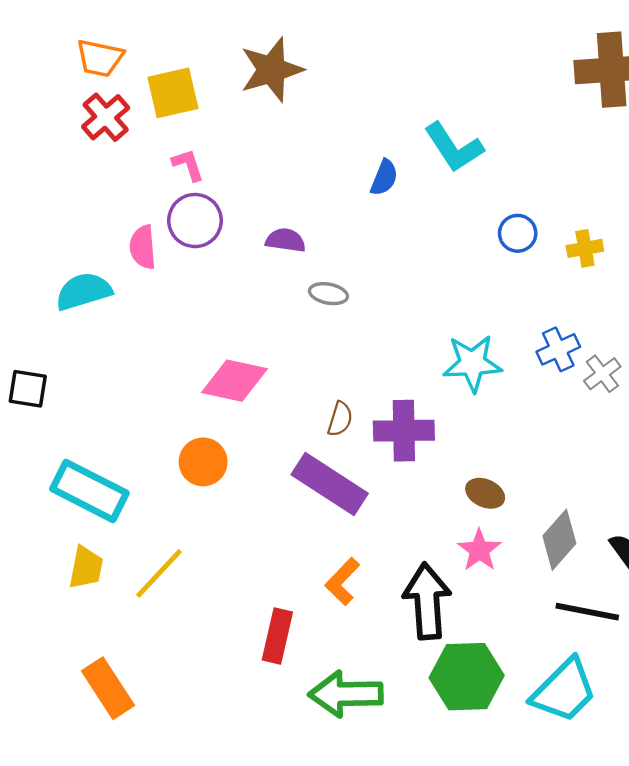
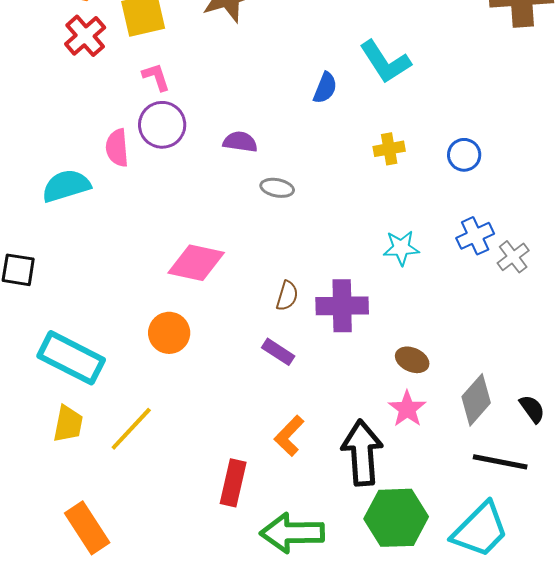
blue circle: (518, 233) -> (464, 155), moved
yellow cross: (585, 248) -> (389, 149), moved
cyan star: (472, 363) -> (401, 248), size x0.7
purple rectangle: (330, 484) -> (278, 352), size x0.5

